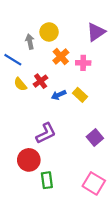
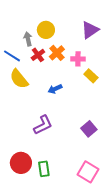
red cross: (41, 81) -> (38, 55), moved
yellow semicircle: (20, 84) -> (19, 79), size x1.5
yellow rectangle: (80, 95) -> (91, 76), moved
red circle: (29, 160) -> (21, 163), moved

